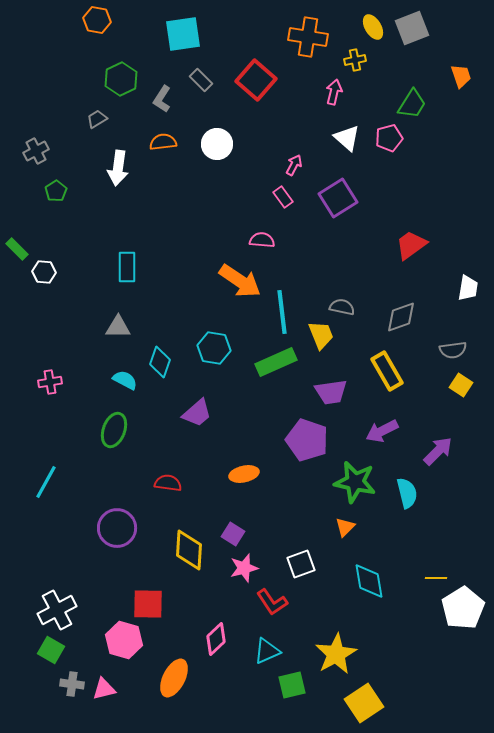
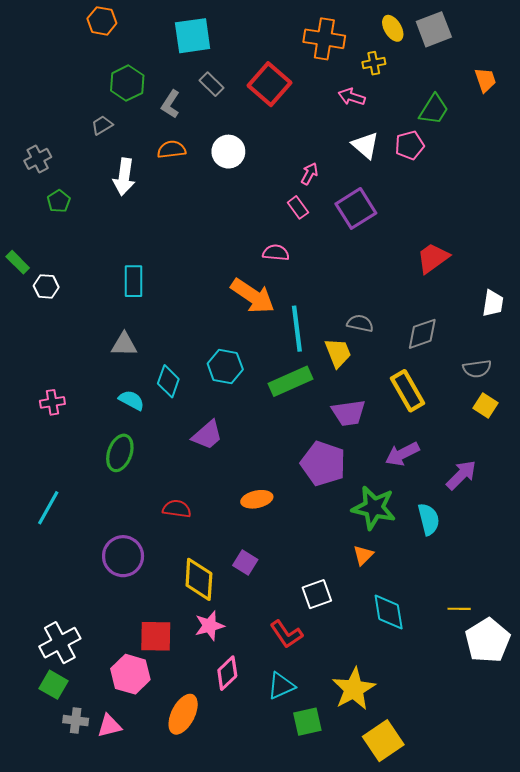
pink arrow: (334, 92) -> (352, 97), turned -85
pink star: (244, 568) -> (209, 626), moved

